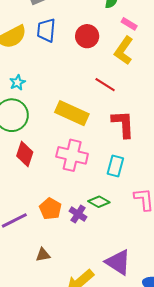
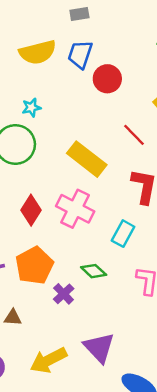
red circle: (87, 36) -> (107, 79), moved
red diamond: (25, 154) -> (31, 210), moved
orange pentagon: (50, 209) -> (34, 266), size x1.4
purple cross: (78, 214) -> (64, 294), moved

